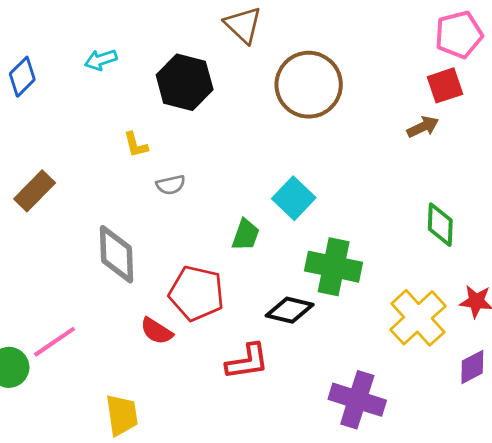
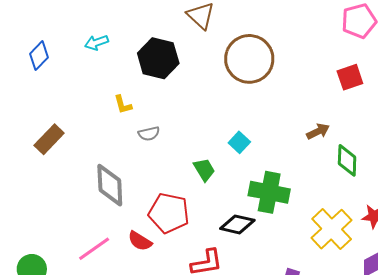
red square: (445, 85) -> (350, 77), moved
brown arrow: (423, 127) -> (318, 131), moved
cyan square: (294, 198) -> (239, 142), size x0.7
green trapezoid: (246, 235) -> (204, 170), turned -50
pink line: (55, 342) -> (94, 249), moved

